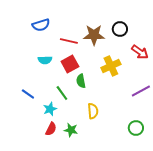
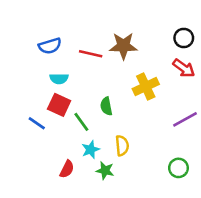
blue semicircle: (41, 25) -> (50, 46), moved
black circle: (120, 29) -> (184, 38), moved
red square: (70, 64) -> (59, 105), moved, turned -36
cyan star: (50, 109) -> (91, 150), moved
green star: (71, 130) -> (105, 171), moved

